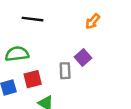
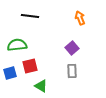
orange arrow: (93, 21) -> (80, 18), turned 120
gray rectangle: (65, 71) -> (72, 71), moved

